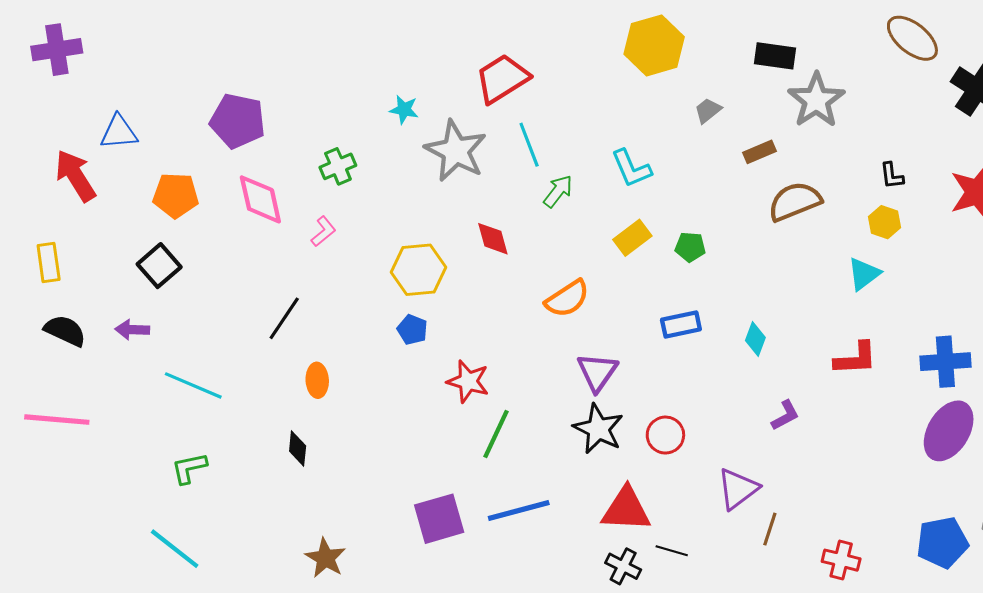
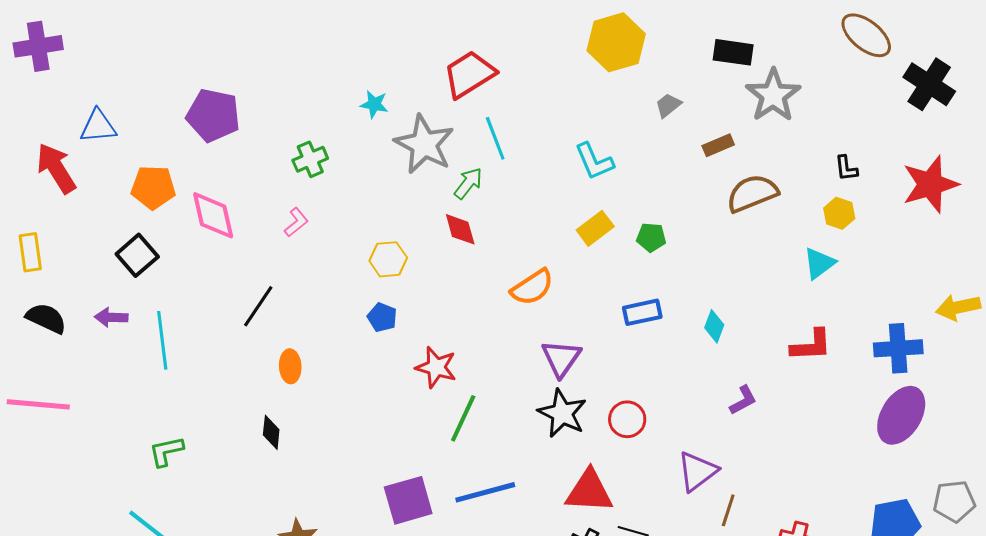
green arrow: (558, 191) -> (468, 183), moved
pink diamond: (260, 199) -> (213, 215), moved
yellow hexagon: (418, 270) -> (388, 259), size x0.7
cyan line: (193, 385) -> (162, 340), moved, turned 60

